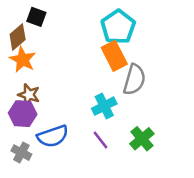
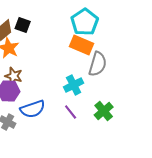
black square: (36, 17) -> (23, 25), moved
orange rectangle: (114, 56) -> (82, 45), turned -40

